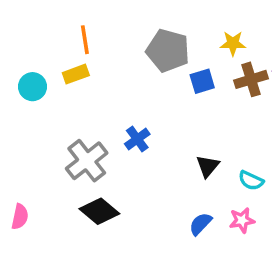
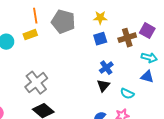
yellow star: (233, 43) -> (100, 18), moved
gray pentagon: (168, 51) -> (63, 22), moved
blue cross: (137, 139) -> (106, 68), moved

